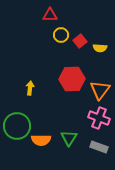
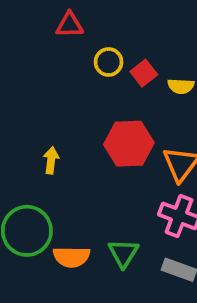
red triangle: (50, 15) -> (70, 25), moved

